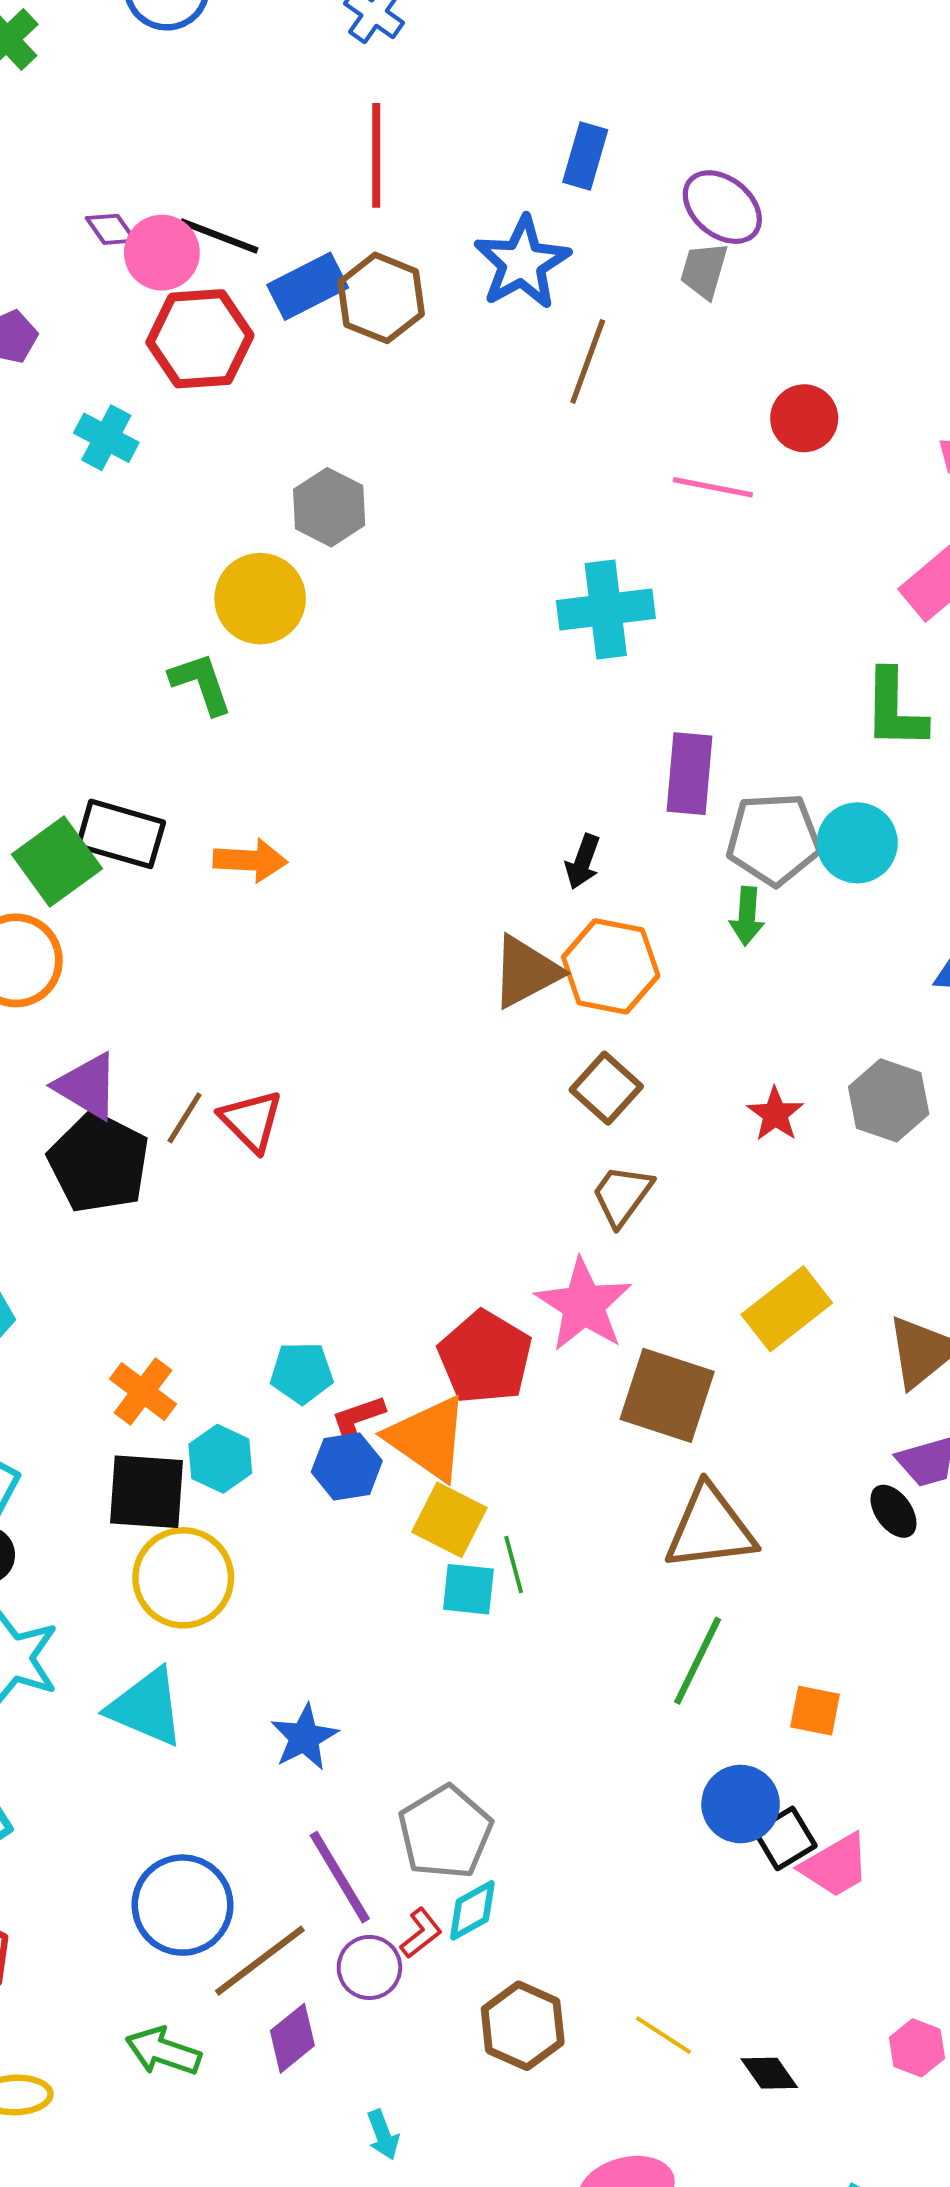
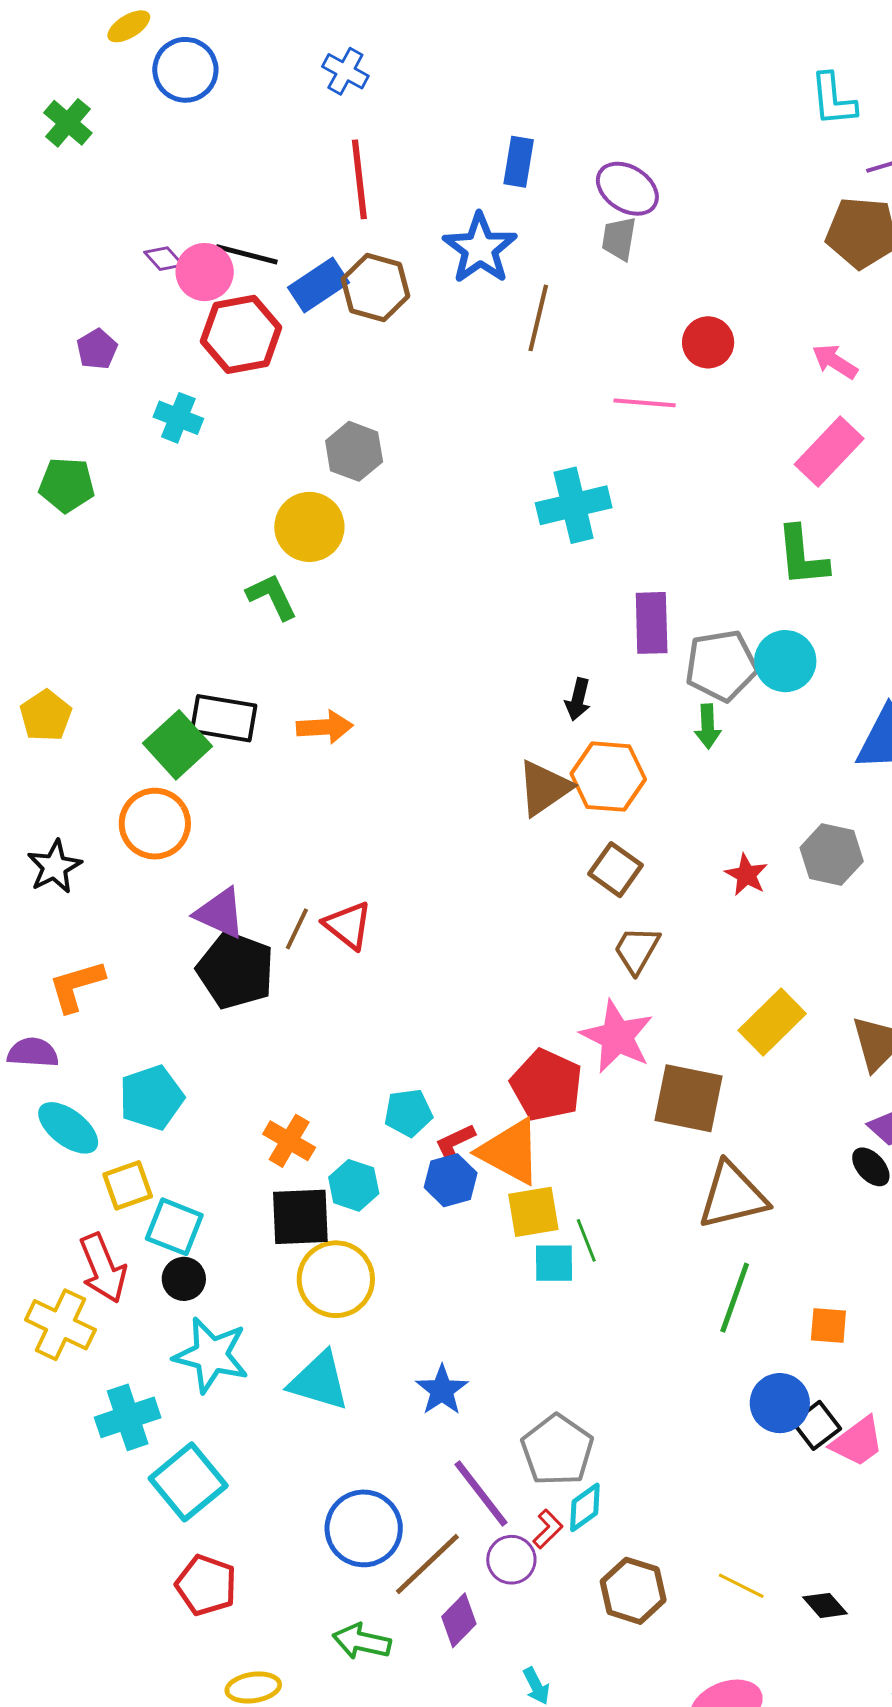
yellow square: (449, 1520) -> (533, 1212), turned -30

